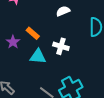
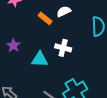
orange rectangle: (33, 33) -> (45, 18), moved

